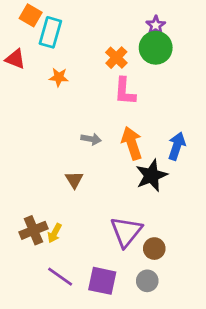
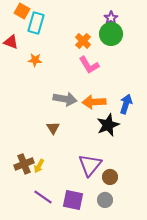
orange star: (59, 77) -> (35, 60), moved
pink L-shape: (125, 91) -> (89, 65), turned -35
gray arrow: (91, 139) -> (65, 99), size x1.6
orange arrow: (132, 143) -> (94, 102), turned -75

